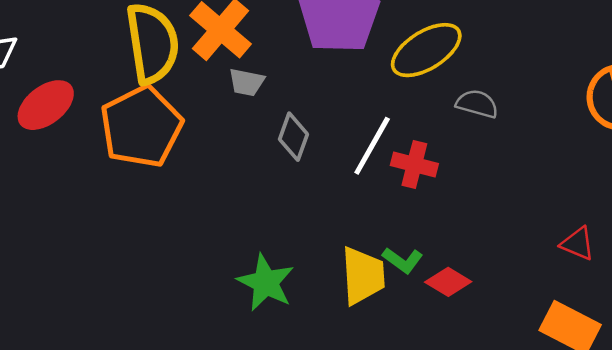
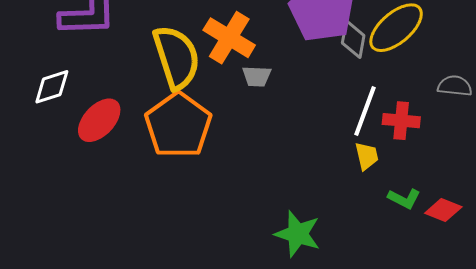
gray semicircle: (477, 104) -> (455, 86), moved
gray diamond: (293, 137) -> (353, 39), moved
yellow trapezoid: (363, 276) -> (367, 156), moved, size x0.6

